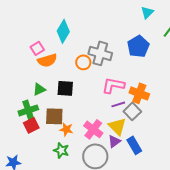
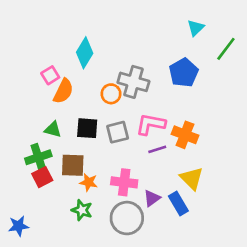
orange semicircle: (47, 60) -> (63, 91), turned -48
green triangle: (39, 89) -> (53, 129), turned 40
gray square: (132, 111) -> (118, 132), moved, turned 30
yellow triangle: (117, 126) -> (192, 178), moved
pink cross: (93, 129) -> (124, 182), turned -30

